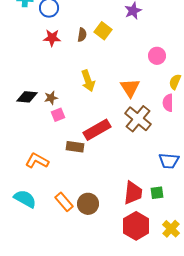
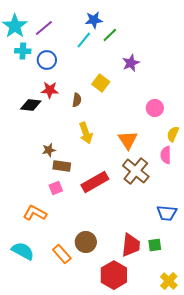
brown semicircle: (82, 35) -> (77, 100), moved
black diamond: (27, 97) -> (31, 105), moved
pink square: (58, 115) -> (56, 188), moved
brown rectangle: (75, 147) -> (62, 166), moved
brown circle: (88, 204) -> (86, 242), moved
red hexagon: (136, 226) -> (114, 275), moved

